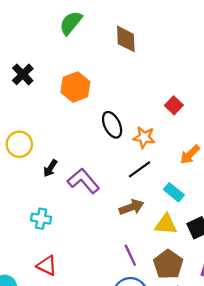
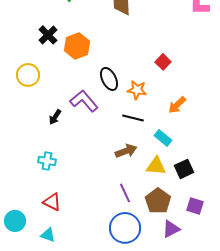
black cross: (23, 74) -> (48, 35), moved
yellow circle: (19, 144) -> (28, 75), moved
black line: (140, 169) -> (133, 118), turned 50
purple L-shape: (83, 181) -> (84, 101), moved

